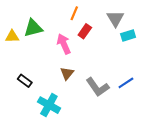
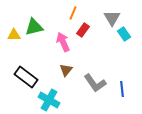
cyan rectangle: (128, 35) -> (124, 34), turned 72
black rectangle: (25, 81) -> (26, 77), size x1.6
blue line: (126, 83) -> (122, 89), moved, turned -63

